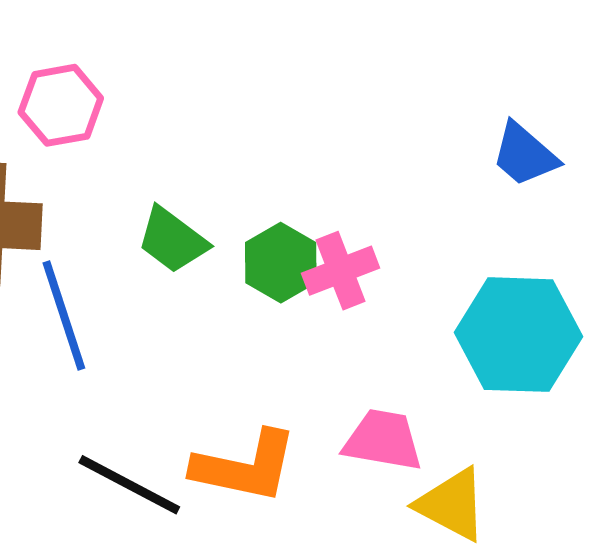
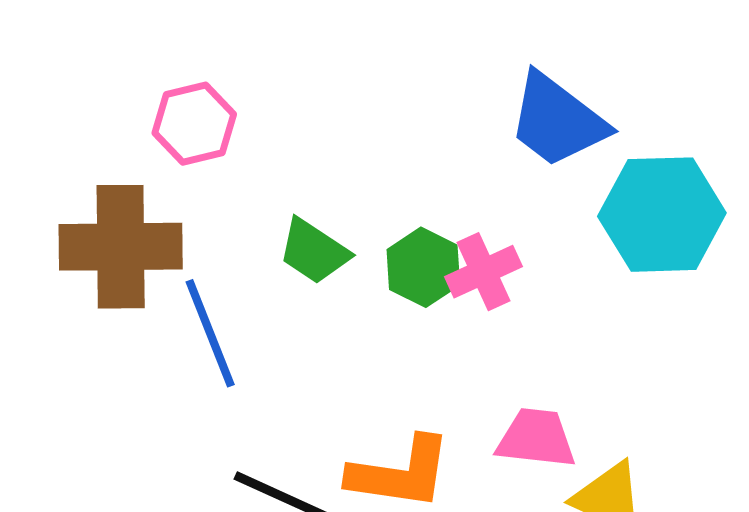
blue trapezoid: (524, 155) -> (557, 120), moved, size x1.5
cyan hexagon: (519, 335) -> (662, 215), moved

